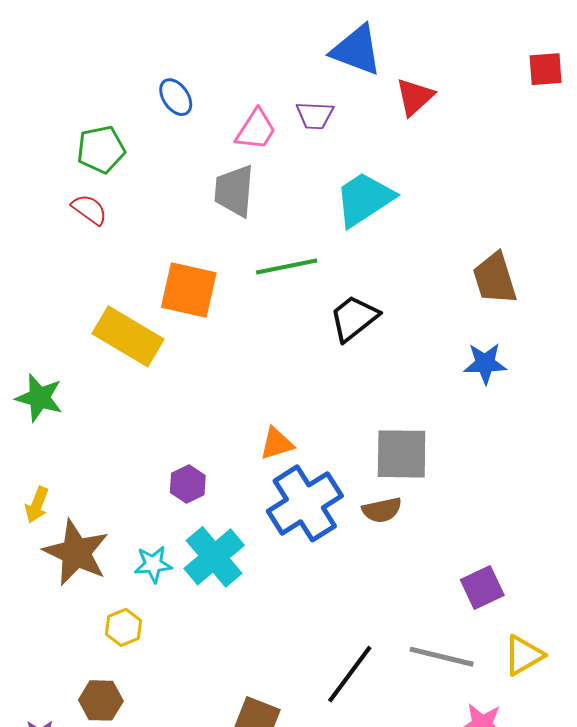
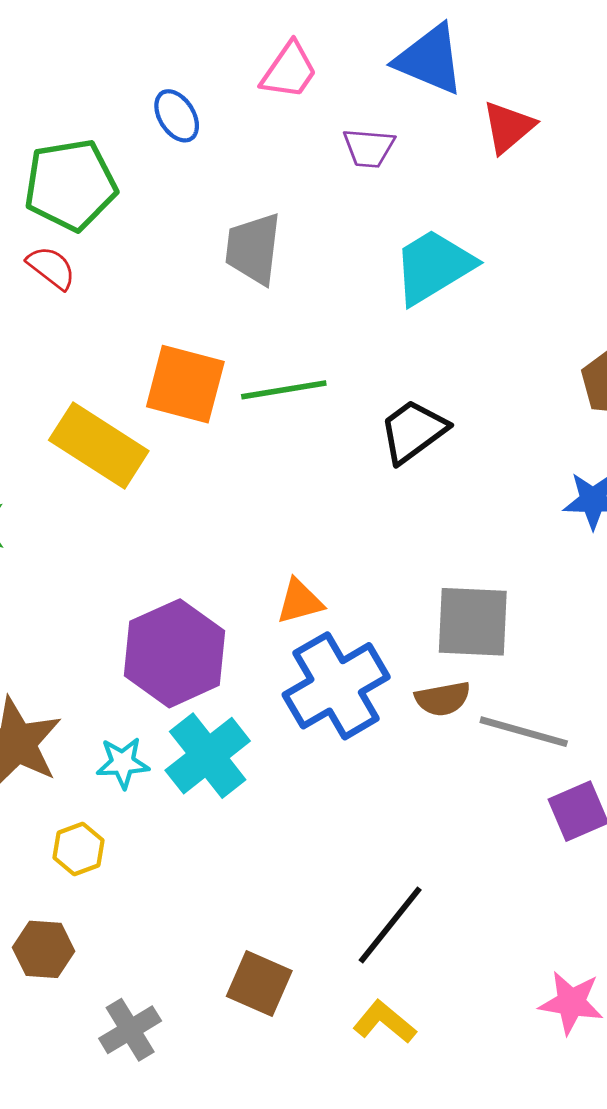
pink trapezoid: (256, 130) -> (289, 71), moved
green pentagon: (101, 149) -> (70, 185), size x1.4
green line: (287, 266) -> (284, 390), moved
purple hexagon: (188, 484) -> (175, 653), size x2.0
gray line: (442, 657) -> (524, 732), moved

